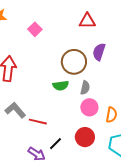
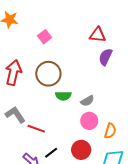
purple semicircle: (99, 52) -> (105, 57), moved
brown circle: (74, 62) -> (48, 74), moved
gray semicircle: (85, 88) -> (87, 101), turned 40

